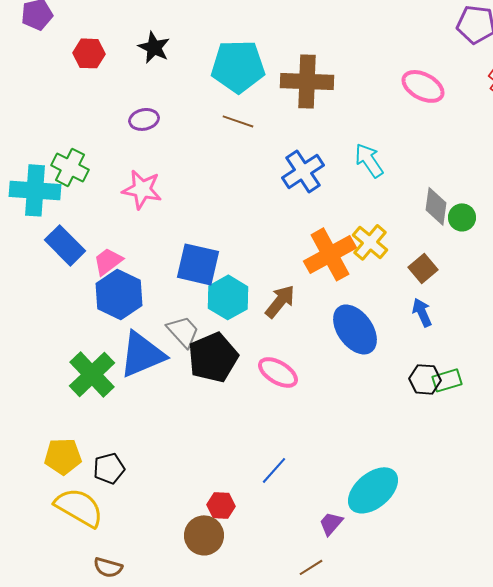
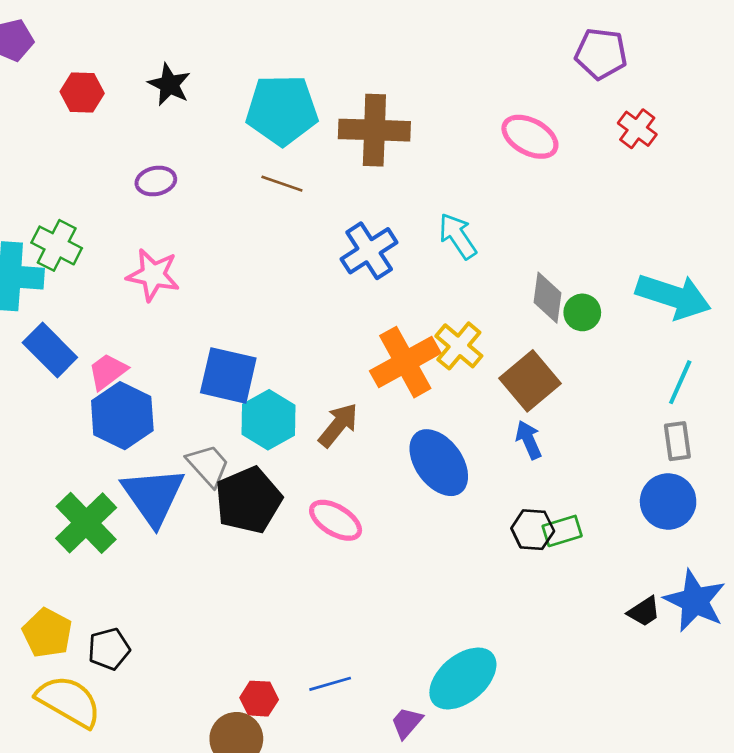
brown square: (423, 268) -> (530, 381), size x1.5
blue triangle: (142, 354) -> (153, 496), turned -42
yellow pentagon: (63, 456) -> (47, 633), turned 30
blue line: (274, 470) -> (330, 684), moved, turned 32

